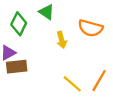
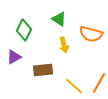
green triangle: (47, 12) -> (59, 19), moved
brown rectangle: (17, 67) -> (43, 70), moved

